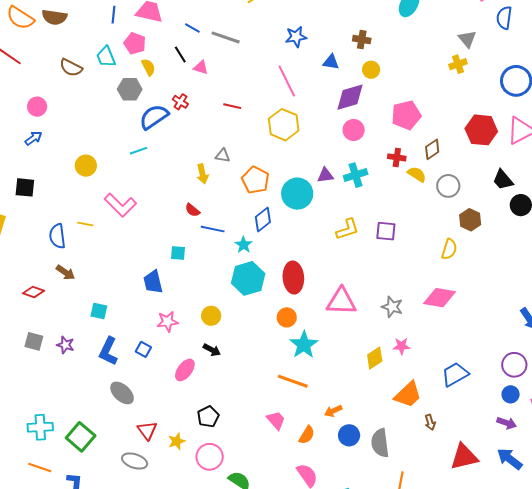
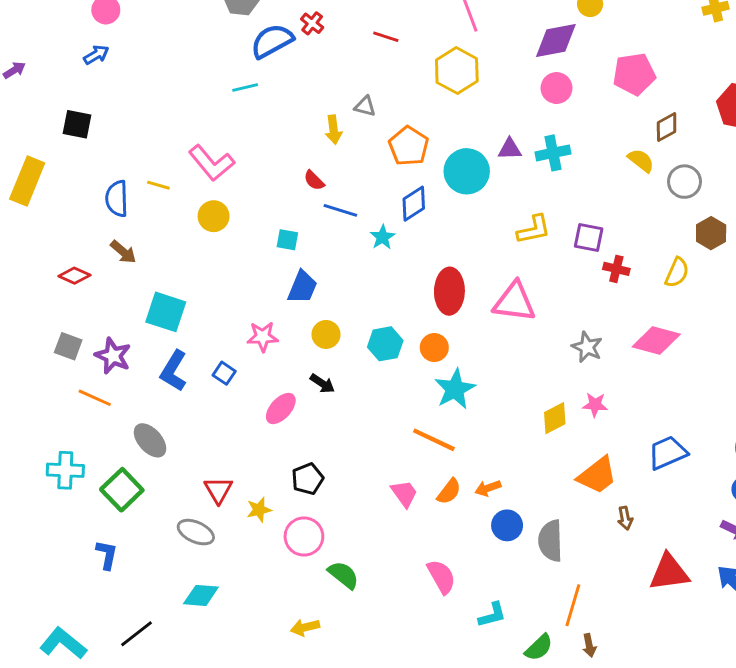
red cross: (397, 157) -> (616, 269), moved
yellow circle: (86, 166) -> (214, 216), moved
cyan hexagon: (248, 278) -> (385, 344), moved, size x0.7
blue trapezoid: (153, 282) -> (302, 287), moved, turned -150
pink triangle: (341, 301) -> (514, 302), moved
cyan square: (99, 311) -> (166, 312), size x1.6
purple star: (65, 345) -> (113, 356), size x1.4
gray ellipse: (122, 393) -> (150, 440), moved
orange semicircle: (307, 435) -> (449, 491), moved
orange line: (40, 467) -> (95, 398), moved

